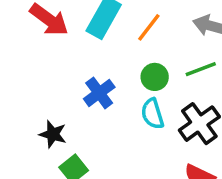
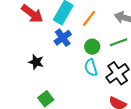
blue cross: (99, 93) -> (63, 38), moved
black star: (53, 134) -> (36, 62), moved

